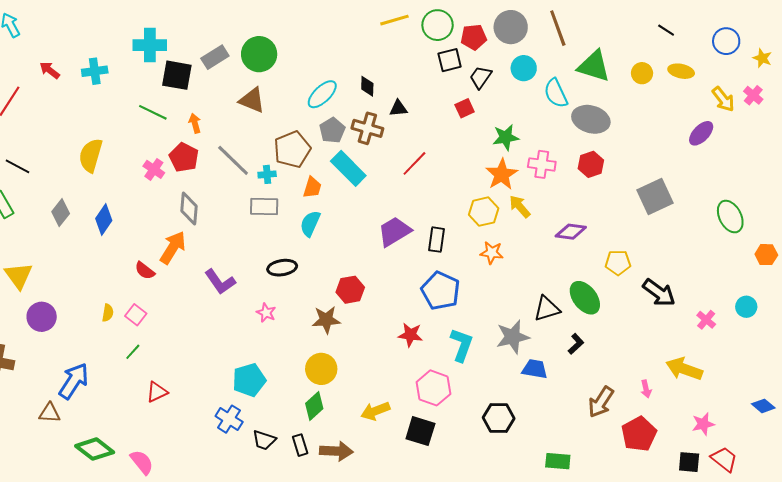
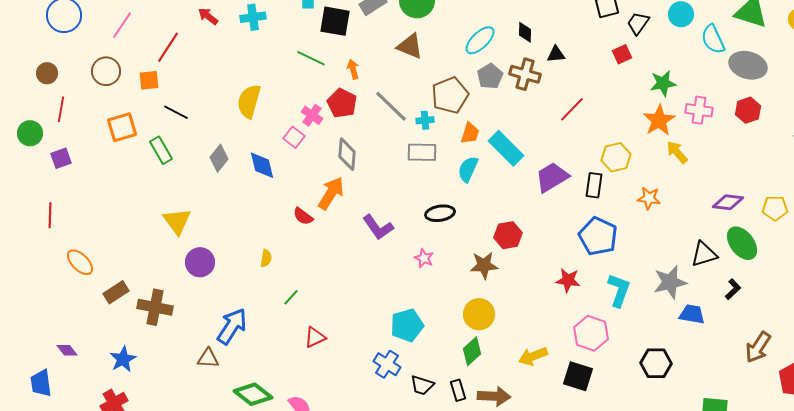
cyan rectangle: (348, 168) -> (506, 148), moved
yellow hexagon: (484, 212) -> (616, 157), moved
blue diamond: (104, 220) -> (262, 165), turned -48
purple diamond: (571, 232) -> (728, 202), moved
pink square: (136, 315) -> (294, 137), moved

